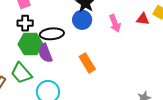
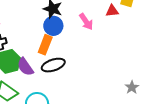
black ellipse: (52, 34) -> (53, 65), moved
orange rectangle: (87, 63) -> (45, 45), moved, turned 66

